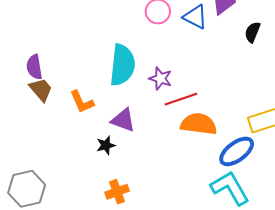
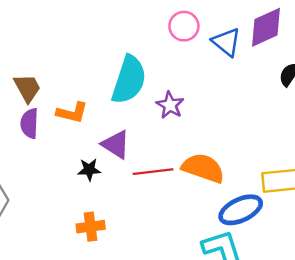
purple semicircle: (34, 67) -> (29, 123), moved
red line: (181, 99) -> (153, 172), moved
orange L-shape: (82, 102) -> (72, 113), turned -64

